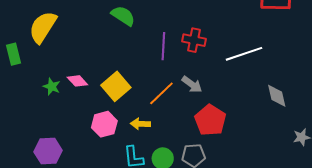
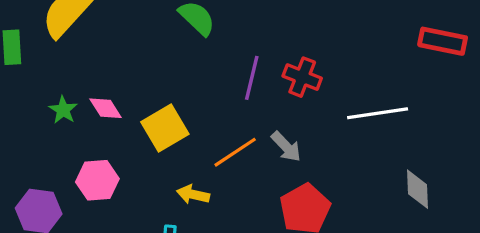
pink hexagon: (104, 124) -> (97, 180), moved

